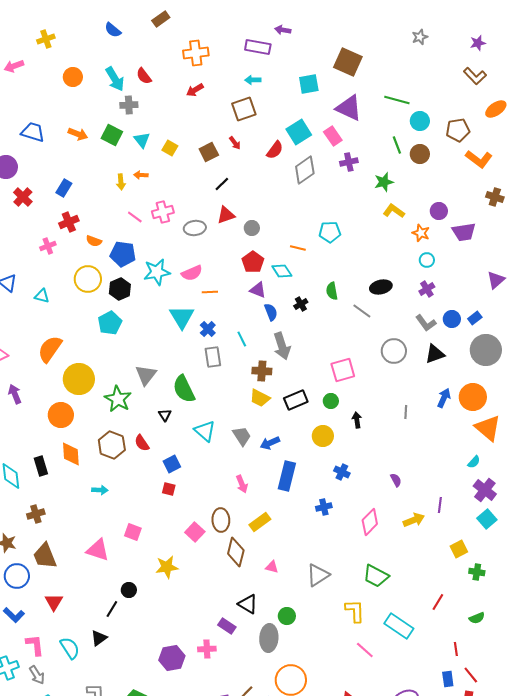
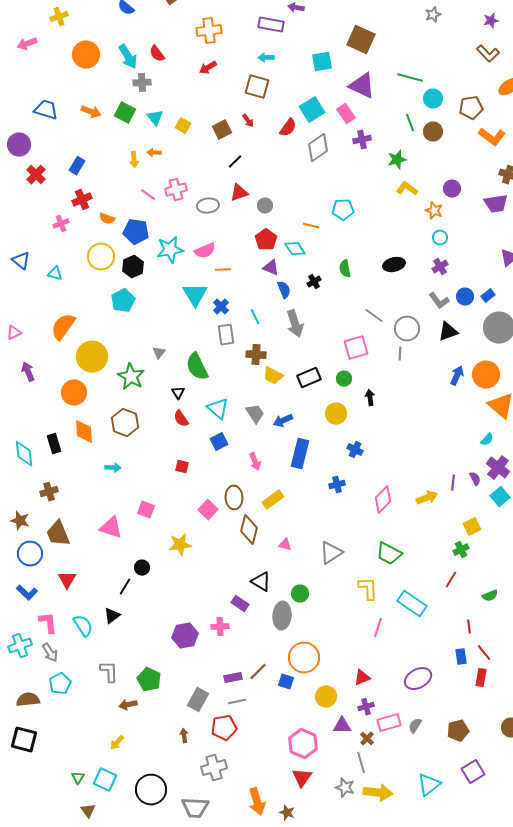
orange circle: (73, 77) -> (86, 55), size x1.4
brown square: (244, 109) -> (257, 87), turned 35
purple trapezoid: (464, 232) -> (496, 204), moved
gray line: (362, 311) -> (374, 316), moved
brown cross: (262, 371) -> (256, 355), moved
gray triangle: (146, 375) -> (159, 353), size x0.6
gray line: (406, 412) -> (400, 354), moved
red semicircle: (142, 443) -> (181, 419), moved
blue square: (172, 464) -> (219, 442), moved
purple semicircle: (396, 480) -> (475, 479), moved
green cross: (477, 572) -> (461, 550), moved, turned -35
pink line: (365, 650) -> (378, 628), turned 66

